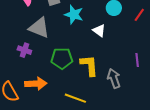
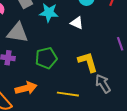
yellow L-shape: (89, 66) -> (88, 62), moved
gray arrow: (114, 78) -> (103, 84), moved

